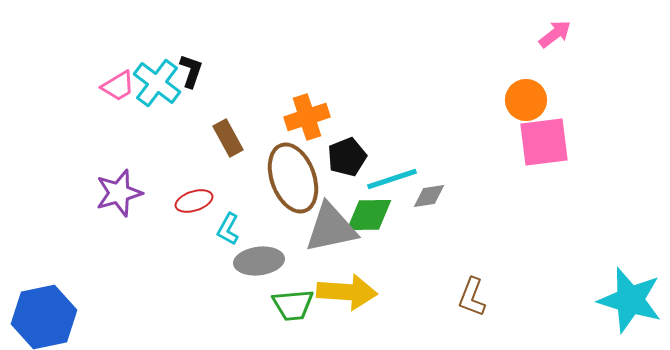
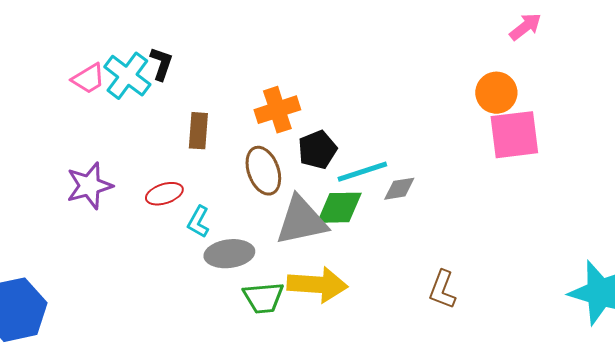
brown rectangle: (228, 138) -> (198, 131), turned 33
brown ellipse: (293, 178) -> (263, 171), size x0.7

